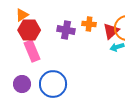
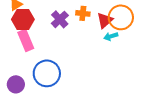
purple cross: (66, 30) -> (60, 19), turned 36
purple circle: (22, 84) -> (16, 84), moved

